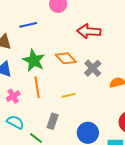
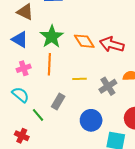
red arrow: (89, 31) -> (112, 44), moved
gray cross: (93, 68) -> (108, 86), moved

